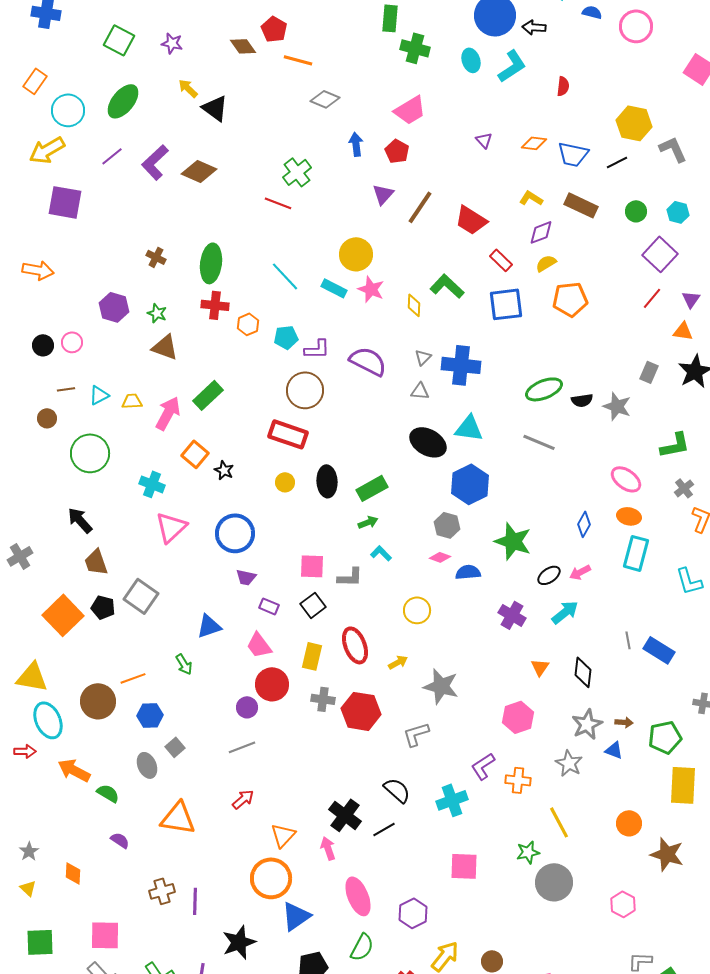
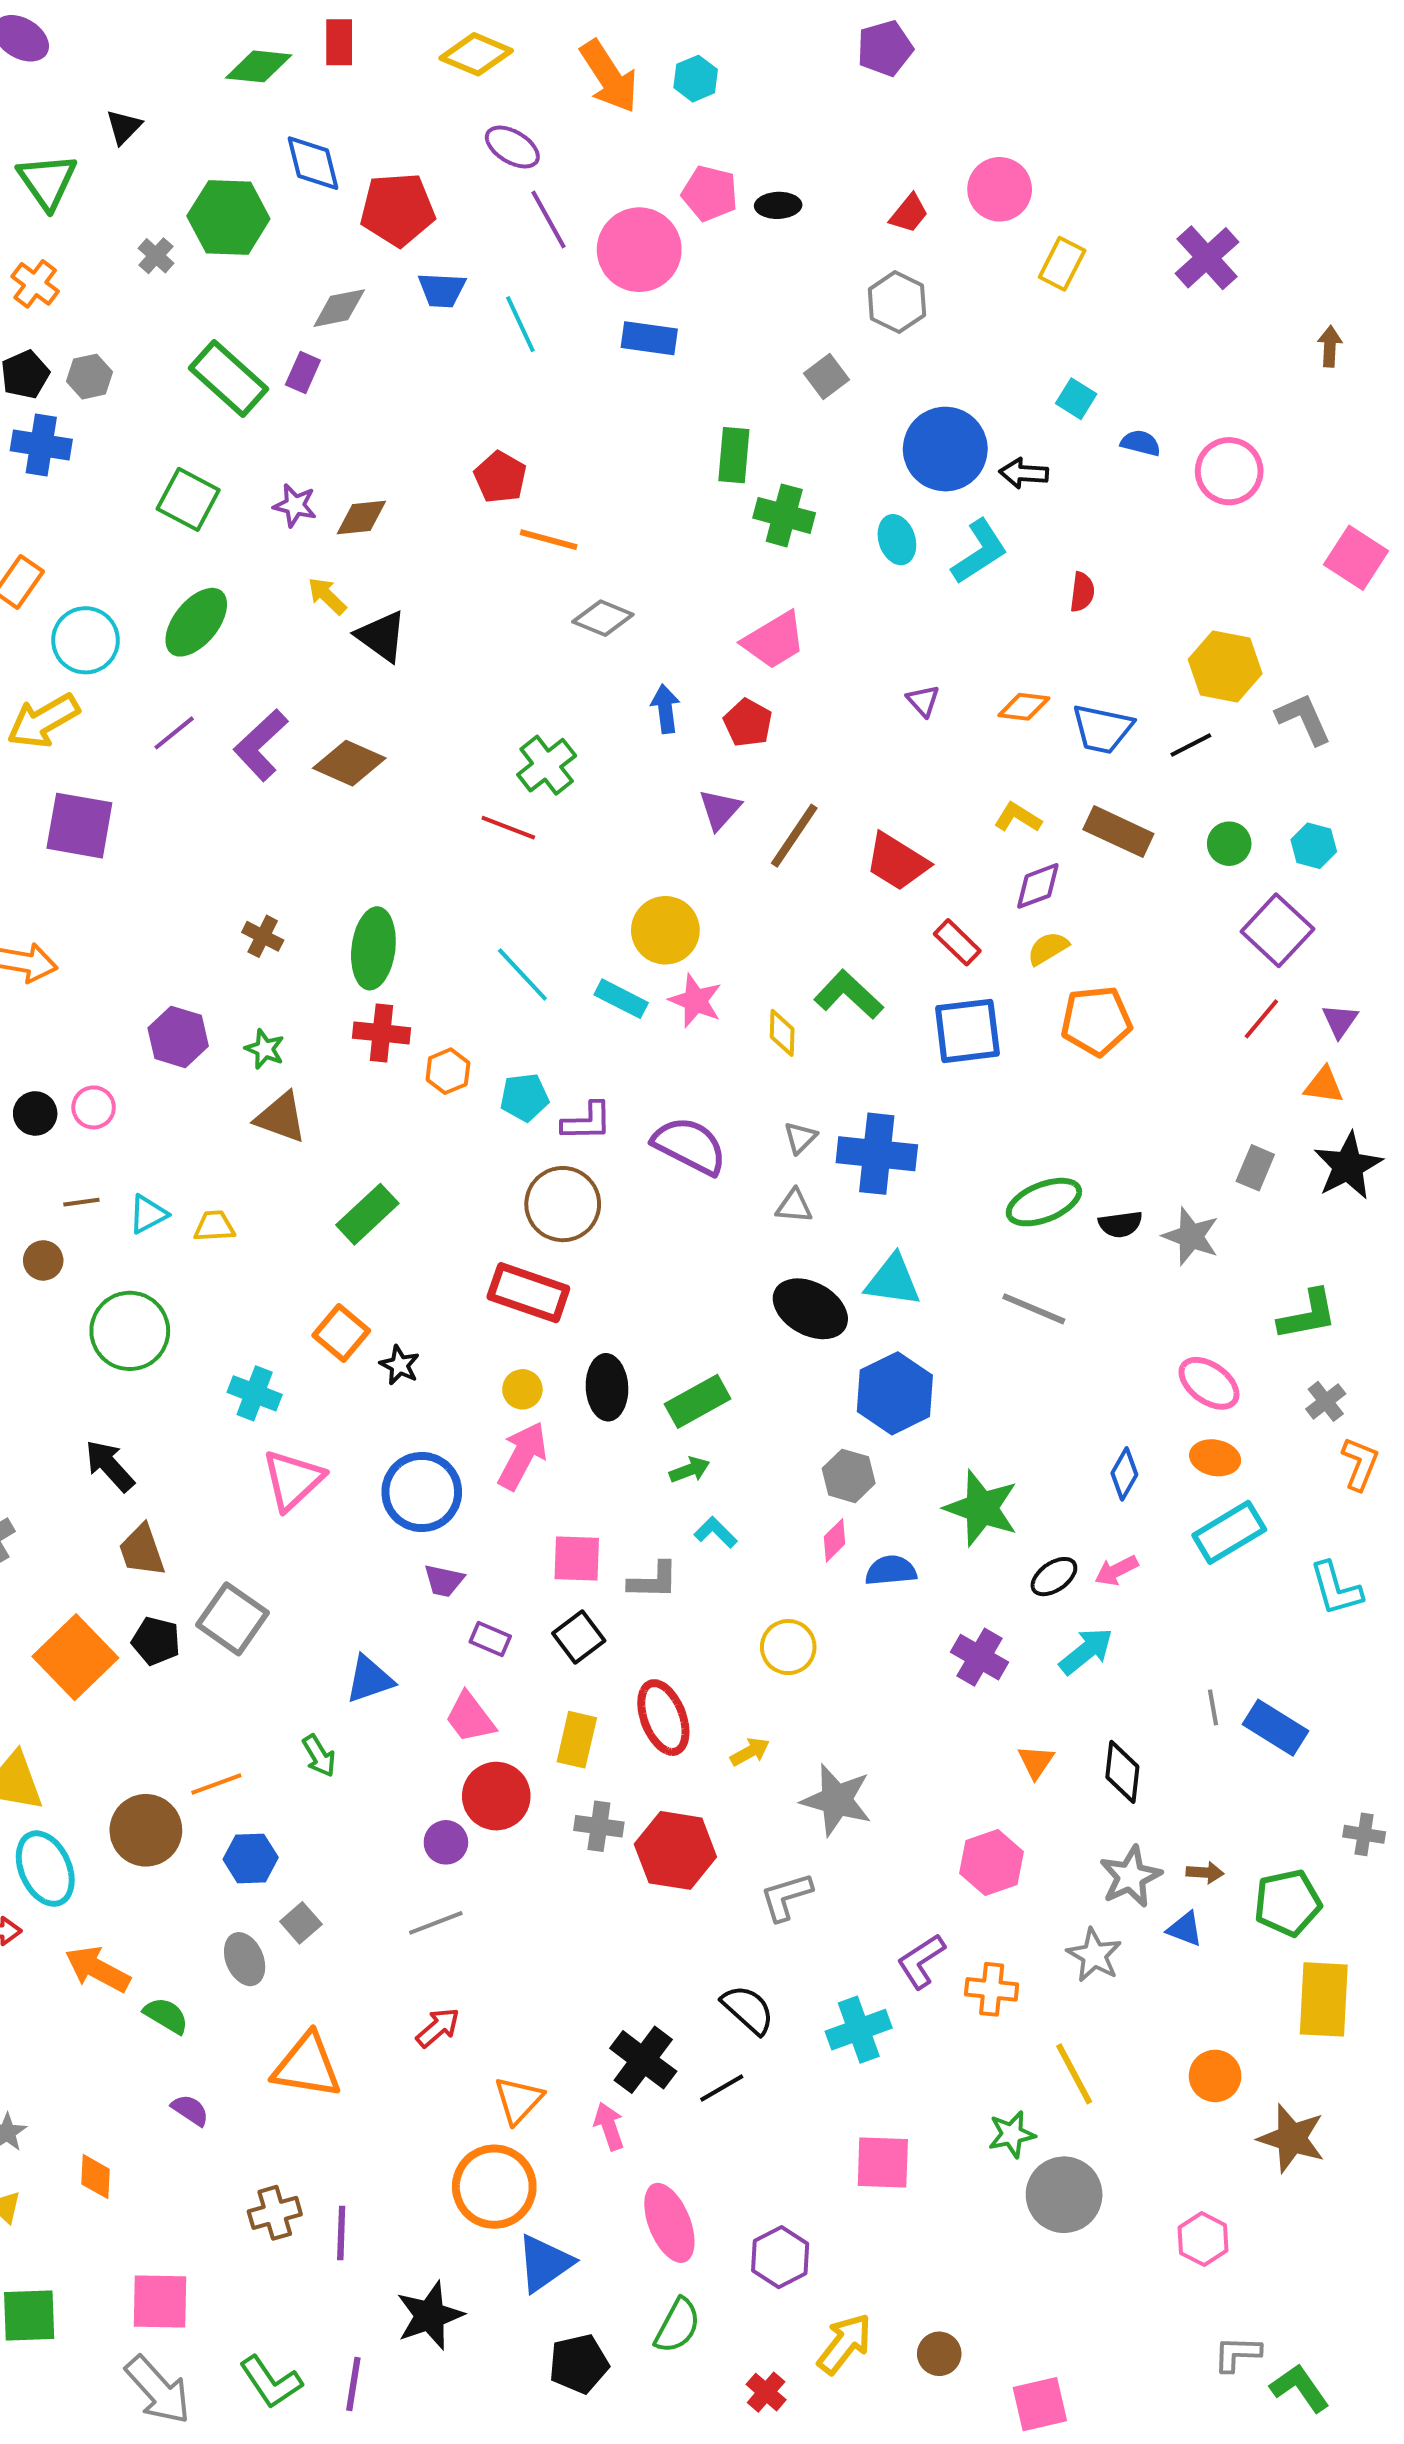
brown diamond: (243, 46) -> (361, 517), moved, turned -60
pink arrow: (168, 413) -> (522, 1456), moved
cyan rectangle: (636, 553) -> (1229, 1532), turned 44
pink diamond: (440, 557) -> (835, 1540), turned -65

